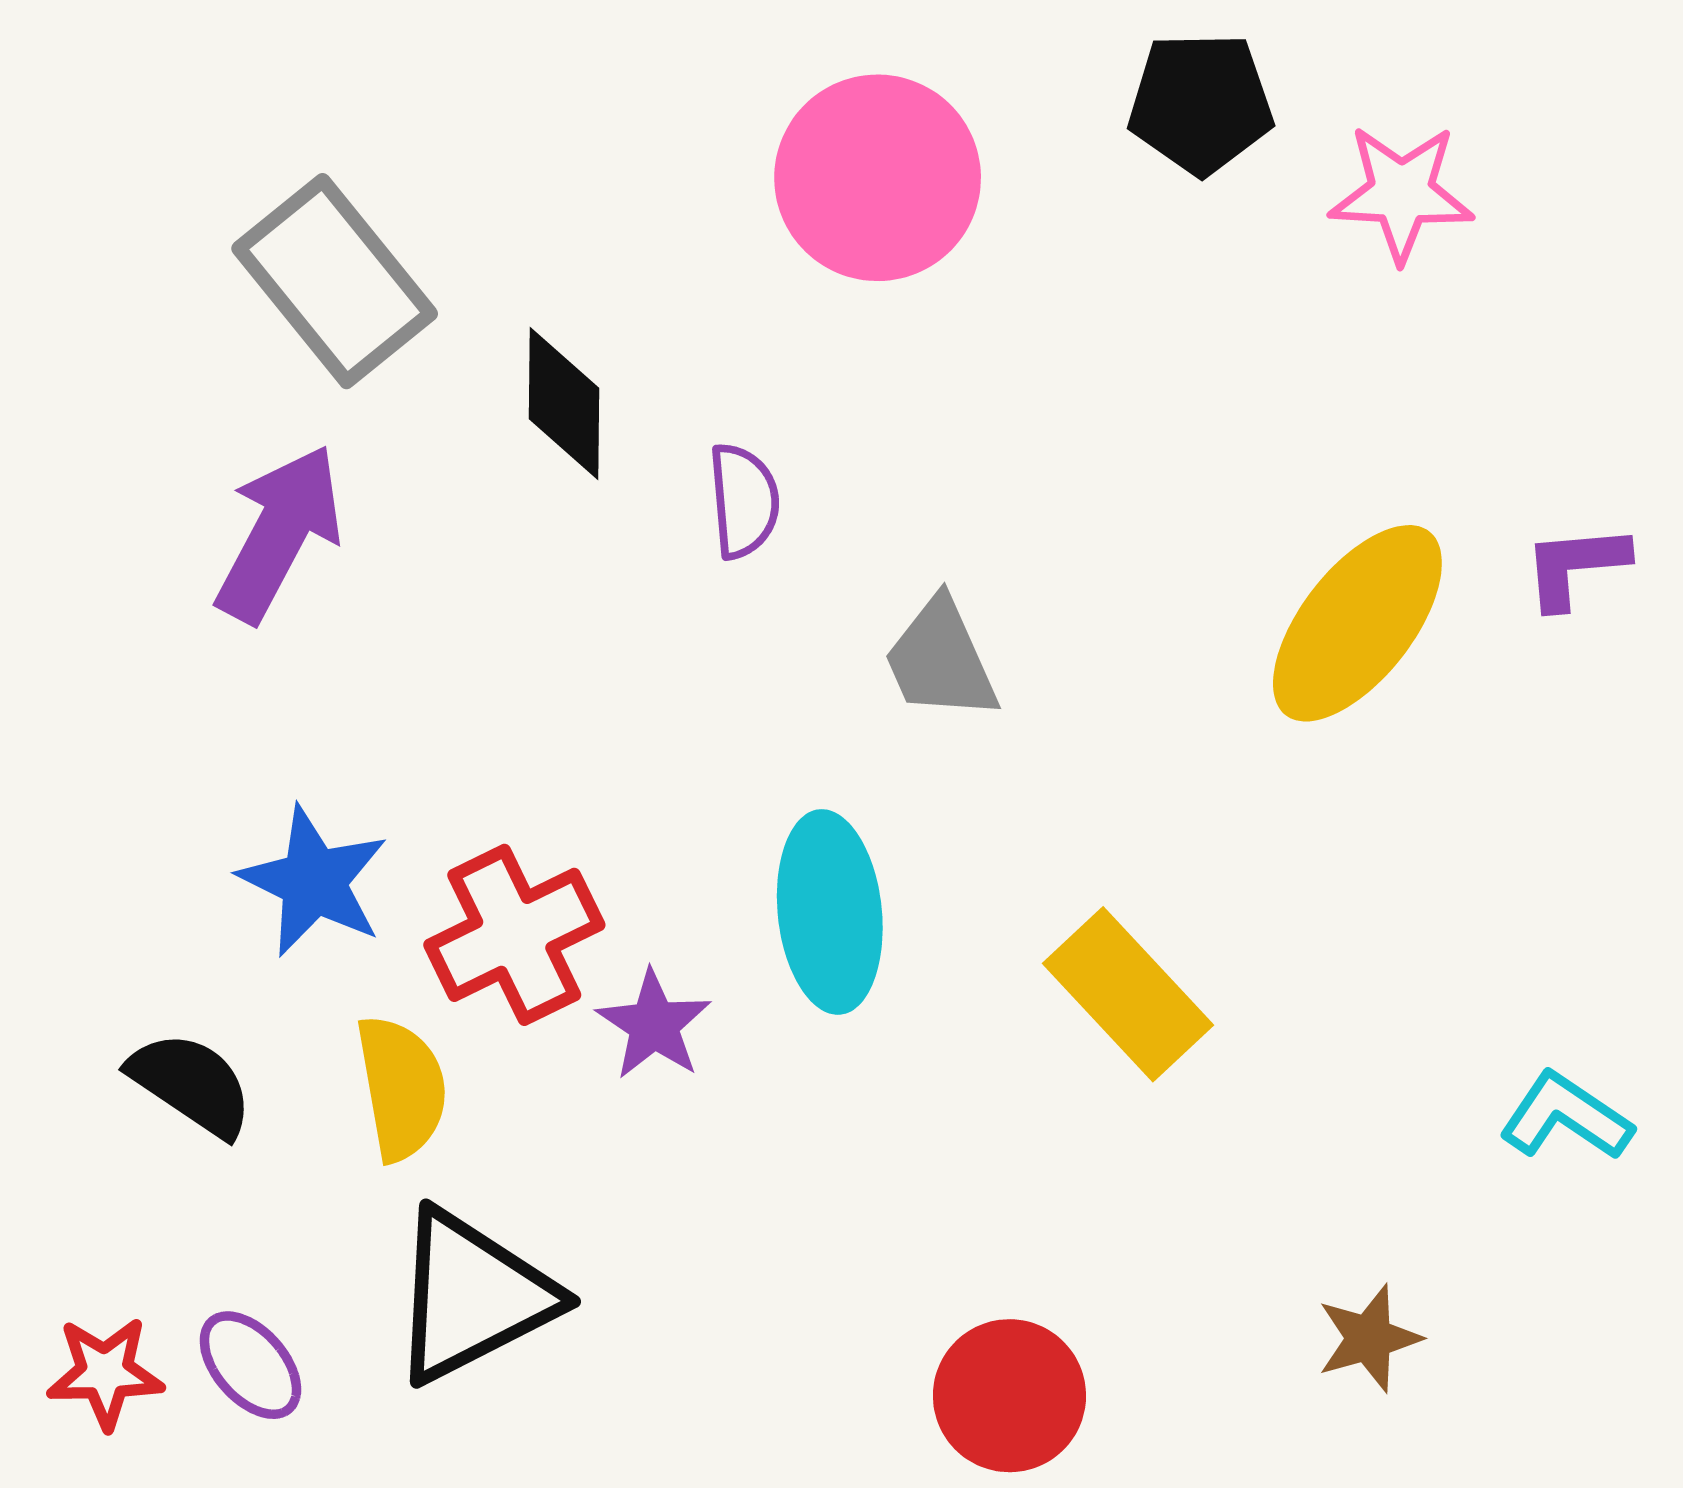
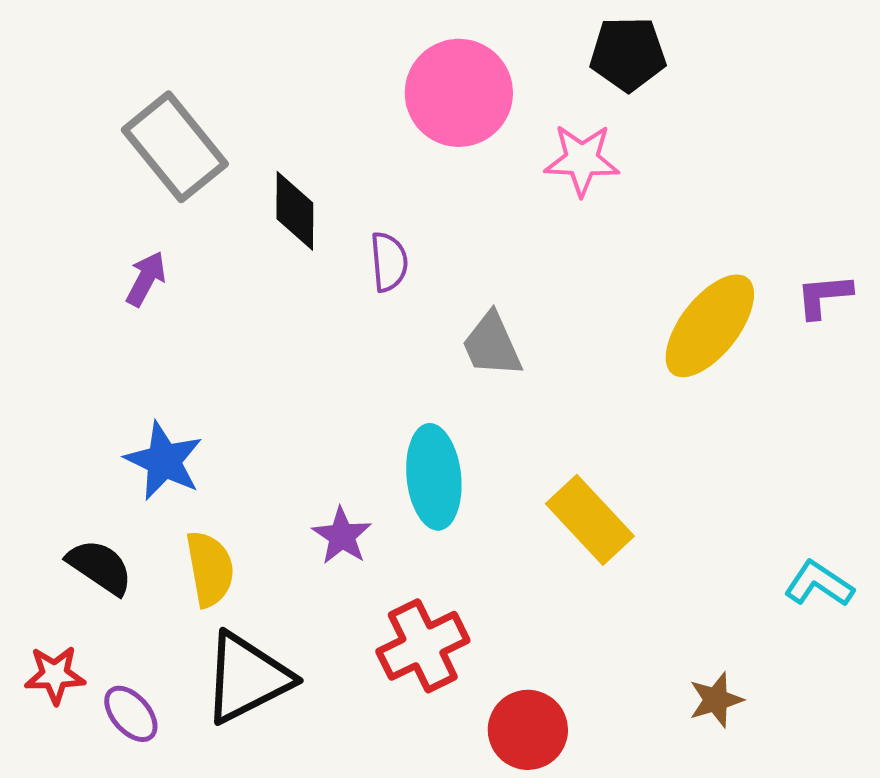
pink star: (1401, 193) -> (582, 160), moved
purple arrow: (279, 533) -> (146, 279), size x0.6
red cross: (514, 935) -> (423, 646), moved
red star: (105, 1373) -> (55, 675), moved

